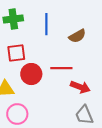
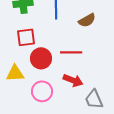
red arrow: (80, 87) -> (73, 80), moved
pink circle: (17, 114) -> (42, 91), moved

